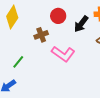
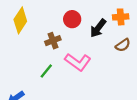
green line: (18, 62) -> (46, 71), moved

